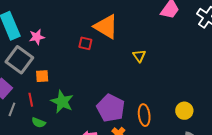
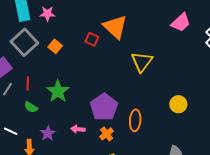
pink star: (37, 37) -> (47, 14), moved
yellow triangle: (139, 56) -> (142, 62), size x1.6
orange square: (42, 76) -> (55, 46), moved, turned 32
yellow circle: (184, 111) -> (178, 104), moved

